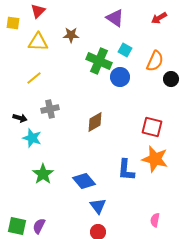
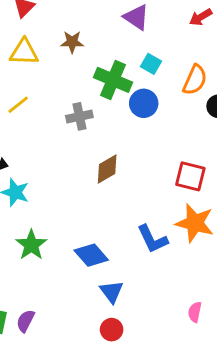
gray cross: (50, 109) -> (79, 116), moved
blue L-shape: (126, 170) -> (152, 239), turned -30

